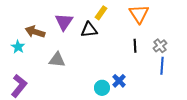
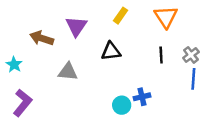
black triangle: (89, 30) -> (111, 51), moved
cyan star: (18, 47) -> (14, 65), moved
blue cross: (119, 81) -> (142, 97), turned 32

